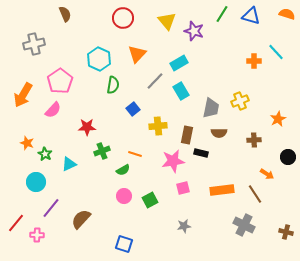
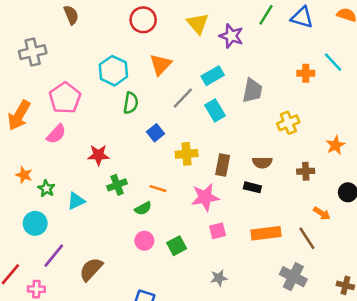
gray trapezoid: (211, 108) -> (252, 91), moved
black rectangle: (201, 153) -> (252, 187), moved

